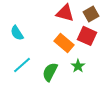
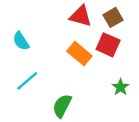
green star: (78, 66) -> (121, 87), moved
green semicircle: (50, 72) -> (62, 106), moved

